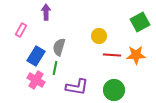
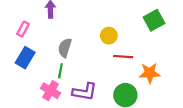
orange star: (136, 55) -> (150, 73), moved
blue rectangle: (36, 56) -> (25, 58), moved
pink cross: (36, 80) -> (51, 91), moved

